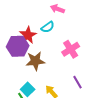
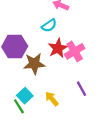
red star: (28, 35) -> (58, 48), moved

